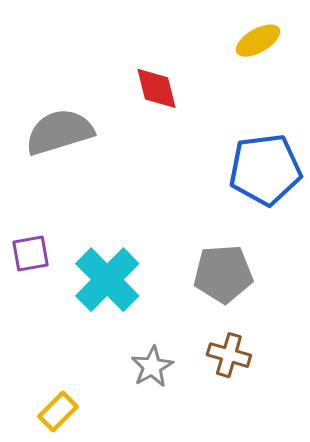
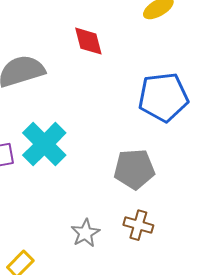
cyan cross: (107, 280) -> (44, 144), moved

